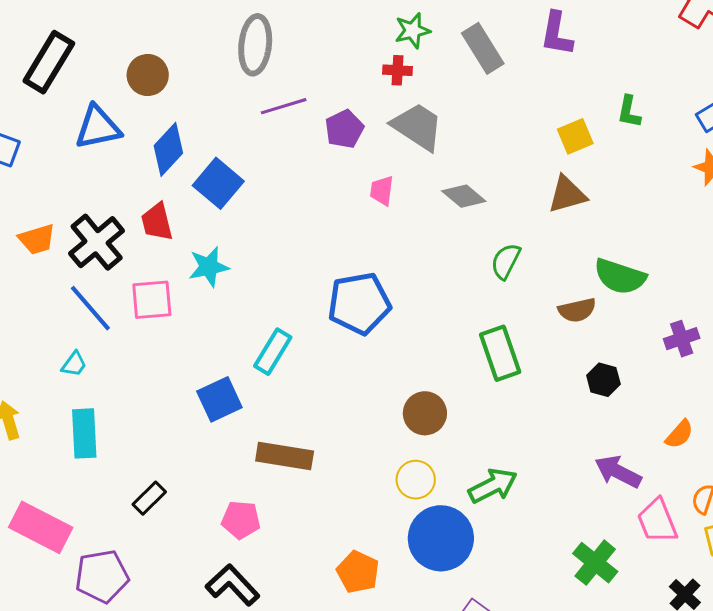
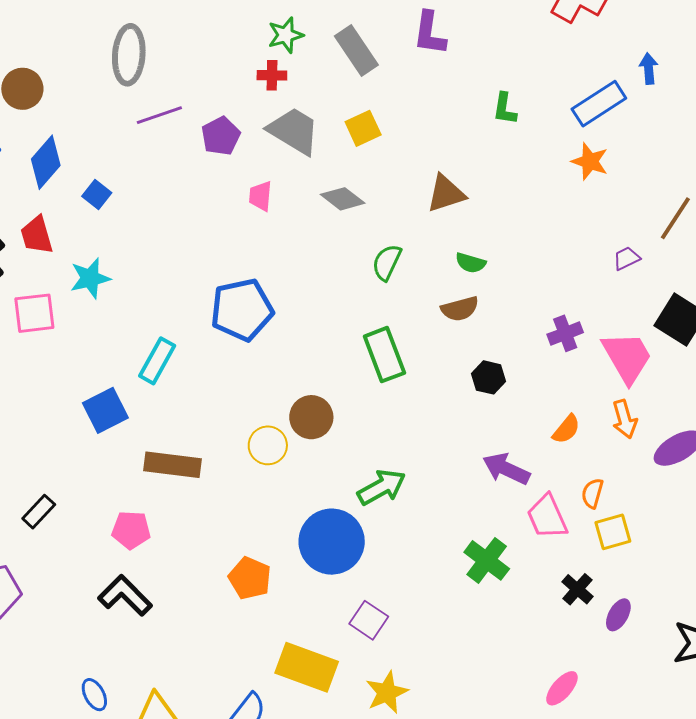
yellow square: (575, 136) -> (363, 128), moved
blue square: (218, 183) -> (97, 195), size x0.6
green semicircle: (620, 277) -> (471, 263), moved, size x0.6
yellow circle: (416, 480) -> (268, 445), moved

